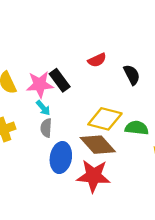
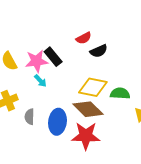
black semicircle: (132, 75) -> (99, 51), moved, turned 96
gray semicircle: (46, 128) -> (29, 117), moved

